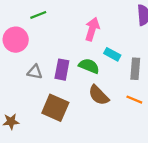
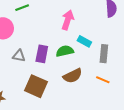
green semicircle: (89, 66) -> (65, 51), turned -36
brown semicircle: (99, 95) -> (73, 76), turned -72

